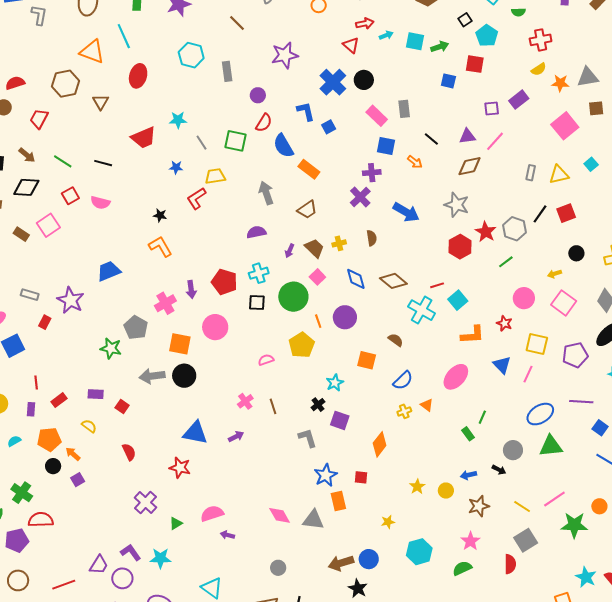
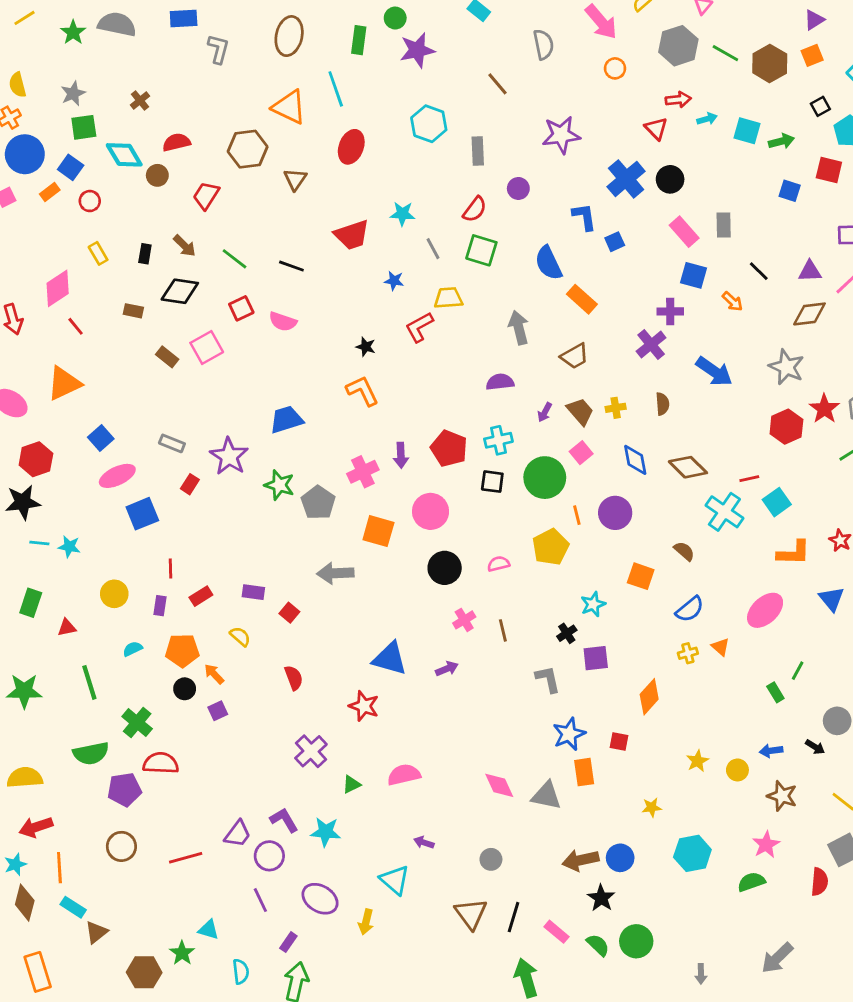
red semicircle: (264, 123) -> (475, 209), moved
green star: (111, 348) -> (279, 485), moved
black circle: (184, 376) -> (445, 568), moved
purple square: (340, 420) -> (596, 658), turned -30
brown star: (479, 506) -> (782, 796), turned 30
purple arrow: (227, 535) -> (424, 842), moved

